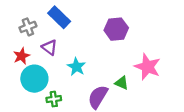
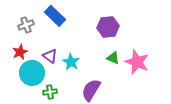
purple triangle: (49, 47) -> (50, 56), moved
green triangle: (122, 83) -> (113, 58), moved

